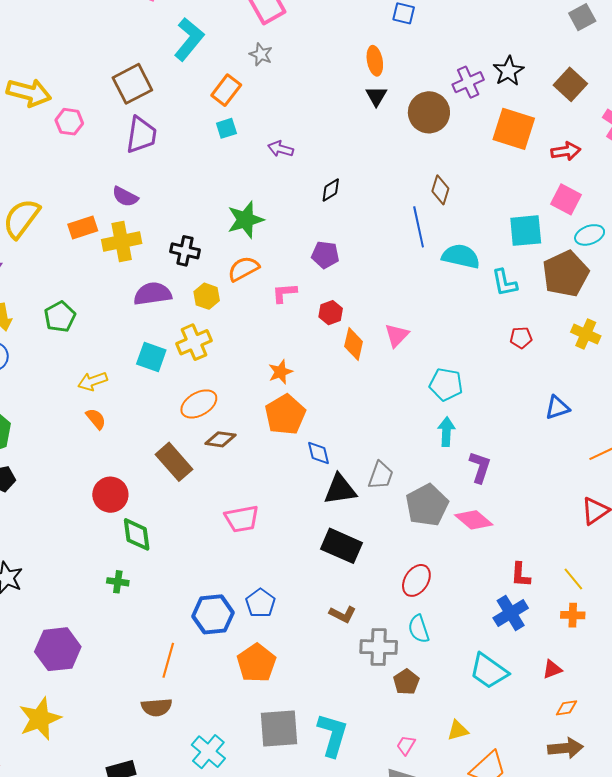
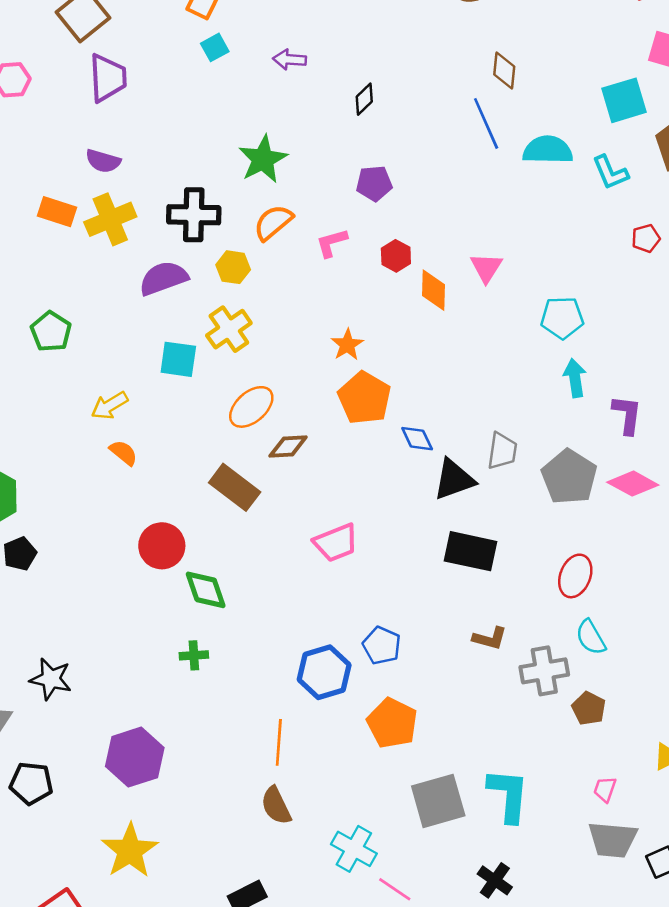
orange rectangle: (83, 228) -> (57, 212), turned 48
black cross: (185, 251) -> (194, 215), size x1.4
brown semicircle: (157, 707) -> (276, 806), turned 80

